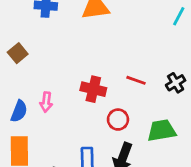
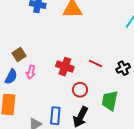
brown square: (18, 53) -> (19, 54), moved
green trapezoid: (162, 131) -> (110, 101), turned -75

